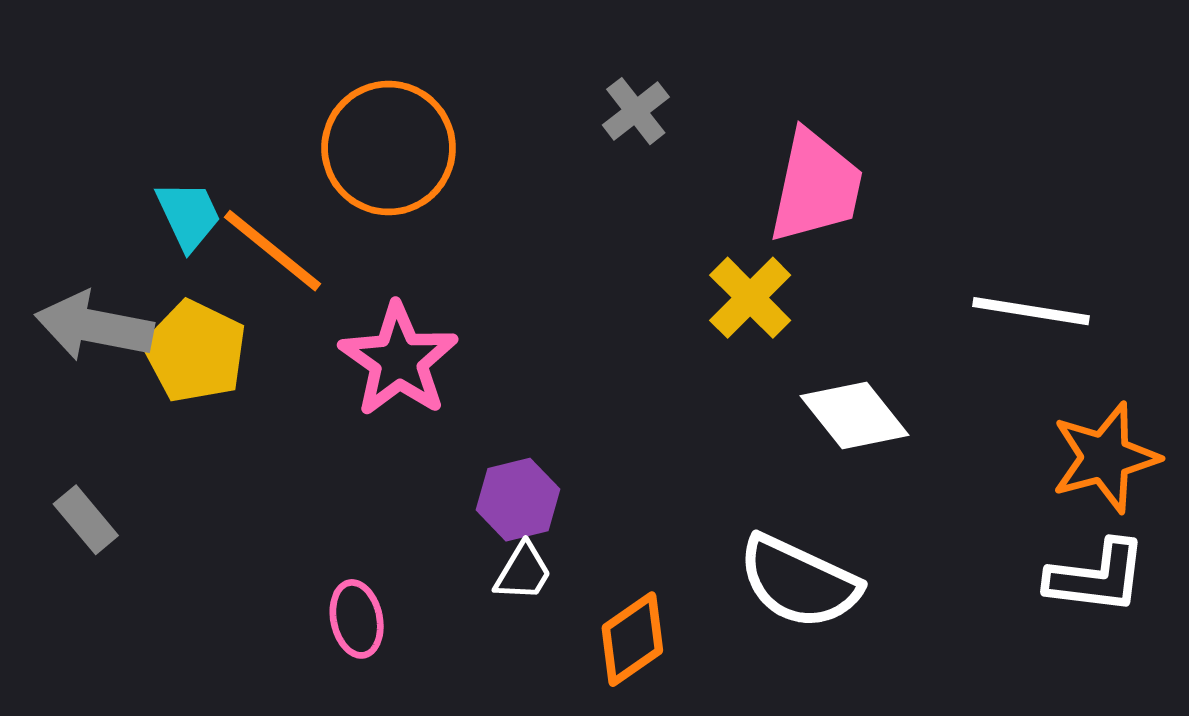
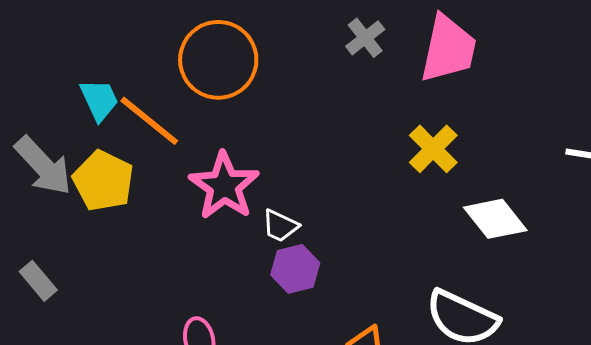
pink trapezoid: (816, 187) -> (448, 49), moved
gray arrow: (94, 326) -> (43, 166), turned -144
white trapezoid: (523, 572) -> (280, 226), moved, turned 84

